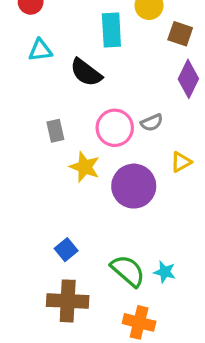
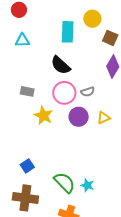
black semicircle: (86, 72) -> (61, 65), moved
gray rectangle: (55, 131) -> (27, 91), turned -72
purple circle: (134, 186) -> (79, 117), moved, size x0.7

